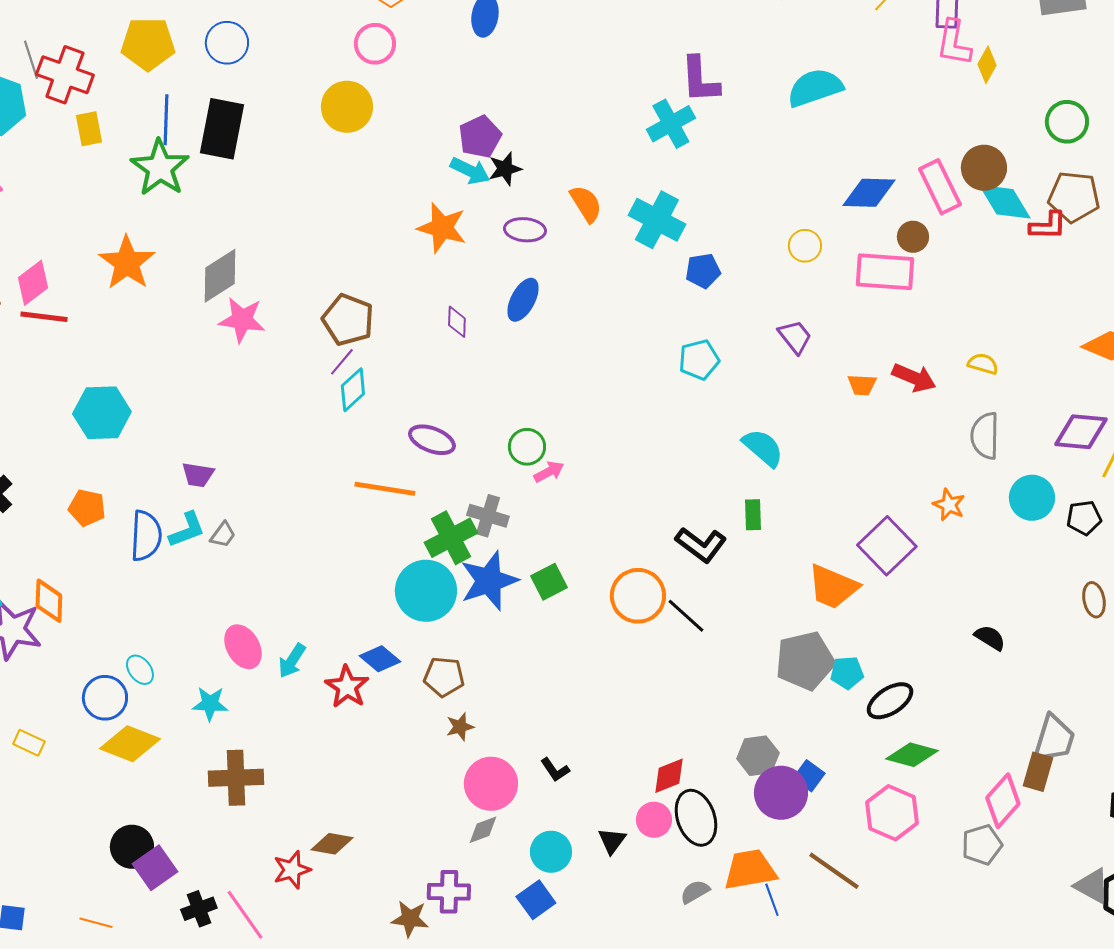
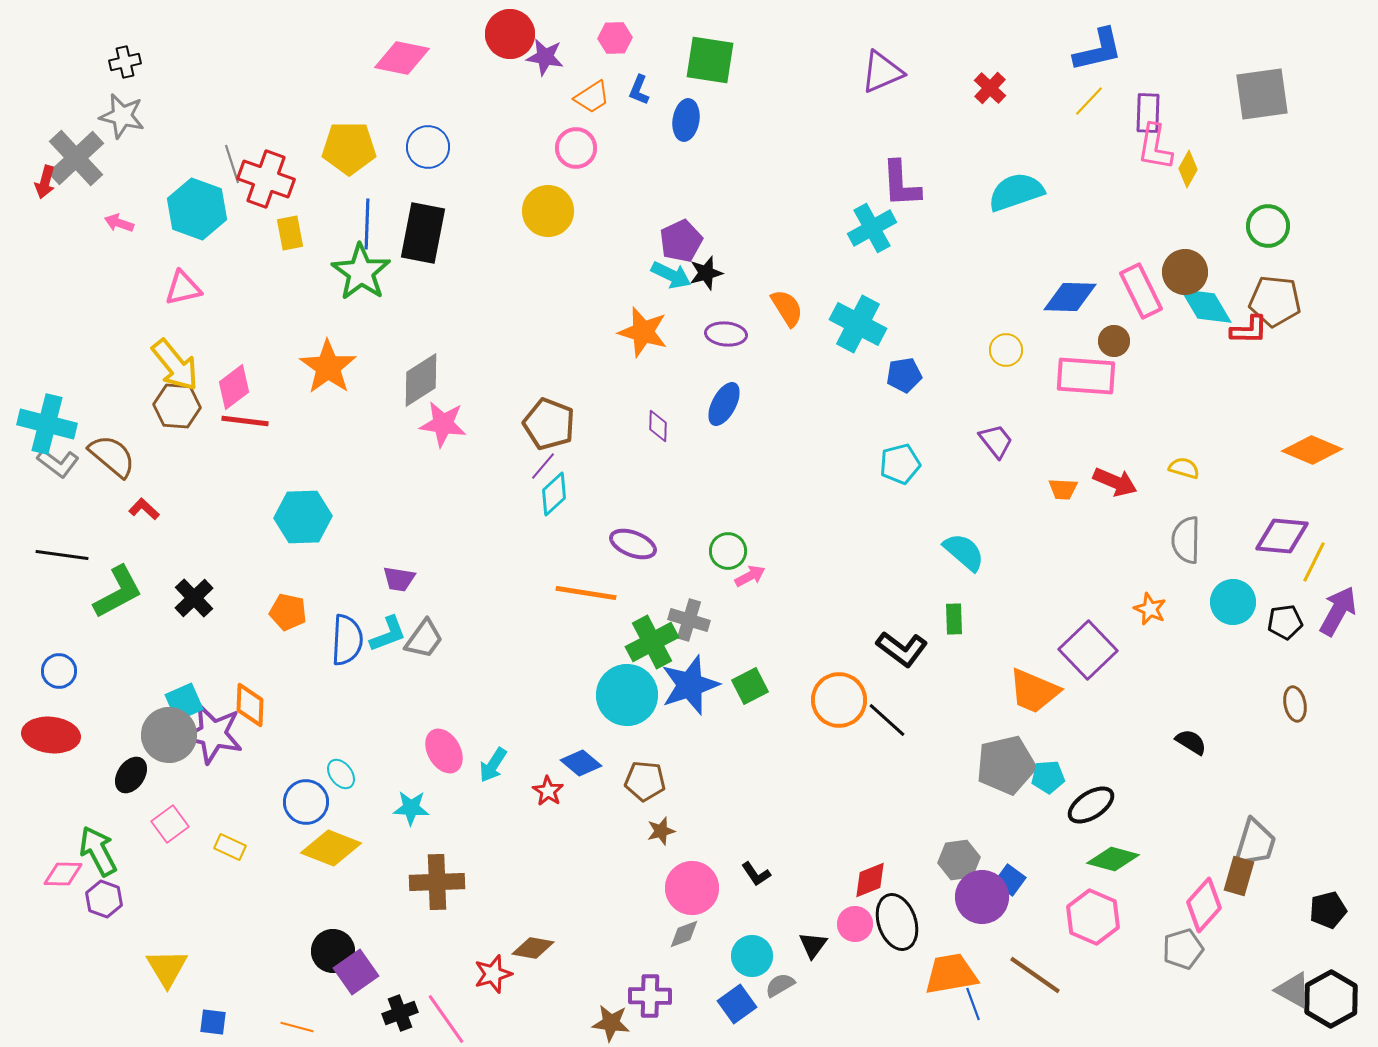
gray trapezoid: (223, 535) -> (424, 639), size x1.5
red star: (347, 687) -> (548, 791), size x0.7
gray semicircle: (695, 892) -> (780, 985), moved

